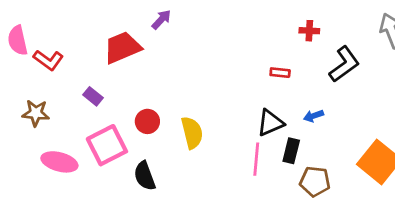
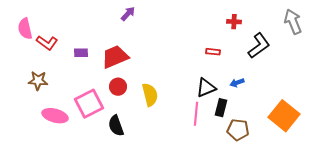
red trapezoid: (122, 47) -> (115, 57), moved
purple rectangle: (93, 96) -> (81, 53), moved, turned -40

